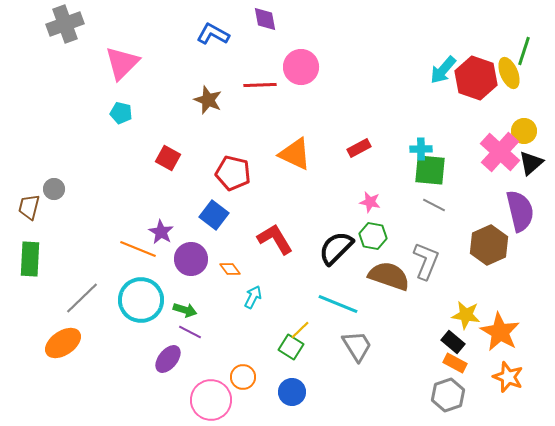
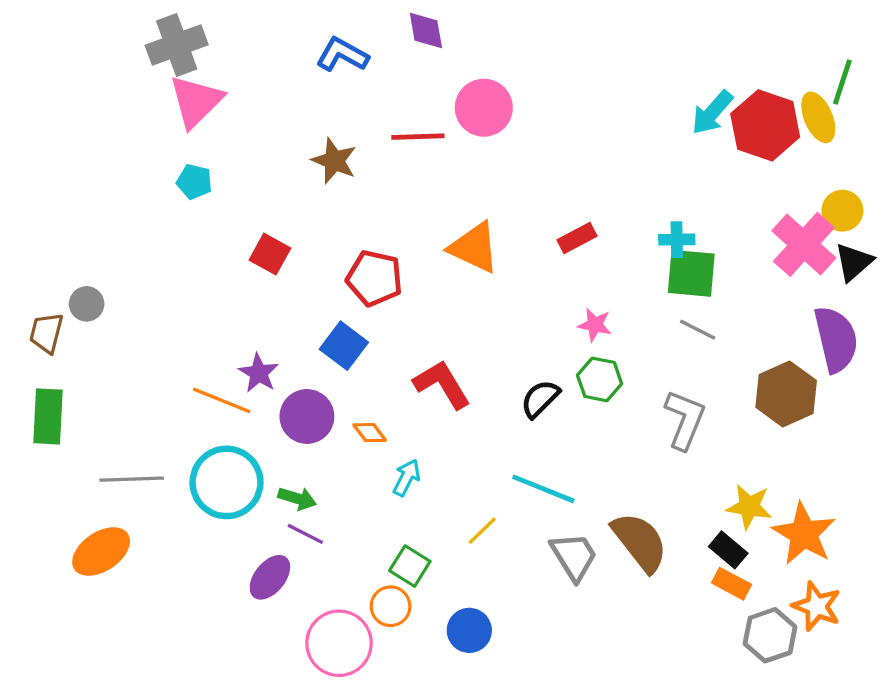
gray cross: (65, 24) -> (177, 45), moved
black semicircle: (336, 248) -> (540, 399), size x0.7
brown semicircle: (389, 276) -> (640, 542), moved, turned 33
gray line: (82, 298) -> (132, 479), turned 42
green square: (291, 347) -> (410, 566), moved
gray hexagon: (448, 395) -> (770, 635), moved

